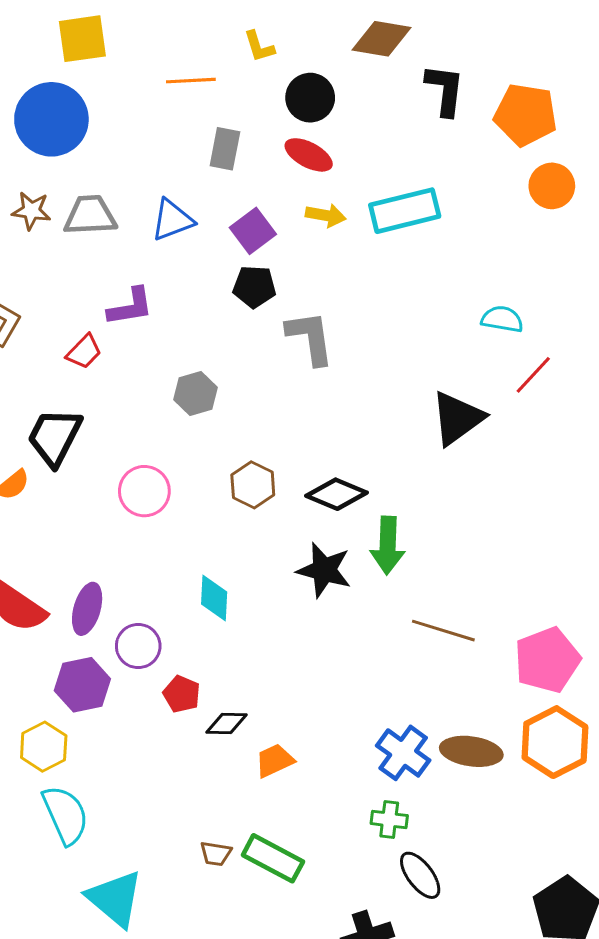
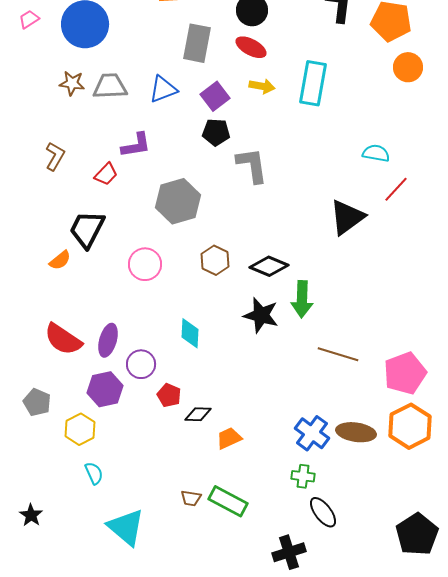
gray rectangle: (225, 149) -> (197, 43), size x1.4
cyan rectangle: (405, 211) -> (313, 83), turned -66
gray hexagon: (196, 393) -> (178, 201), size x1.6
cyan semicircle: (65, 815) -> (94, 473), size x0.6

